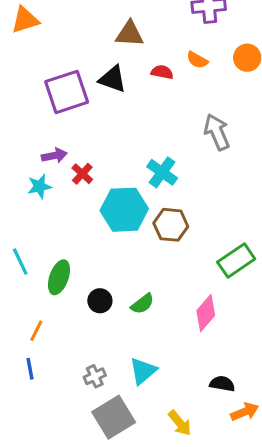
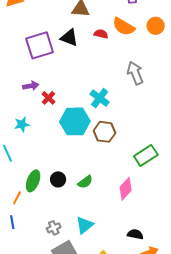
orange semicircle: (197, 60) -> (124, 27), size x1.6
cyan star: (39, 186) -> (22, 124), moved
green ellipse: (59, 277) -> (33, 181), moved

